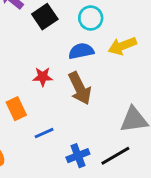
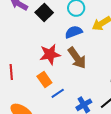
red star: (43, 77) -> (50, 54), size x1.5
orange rectangle: (16, 109) -> (44, 80), moved

